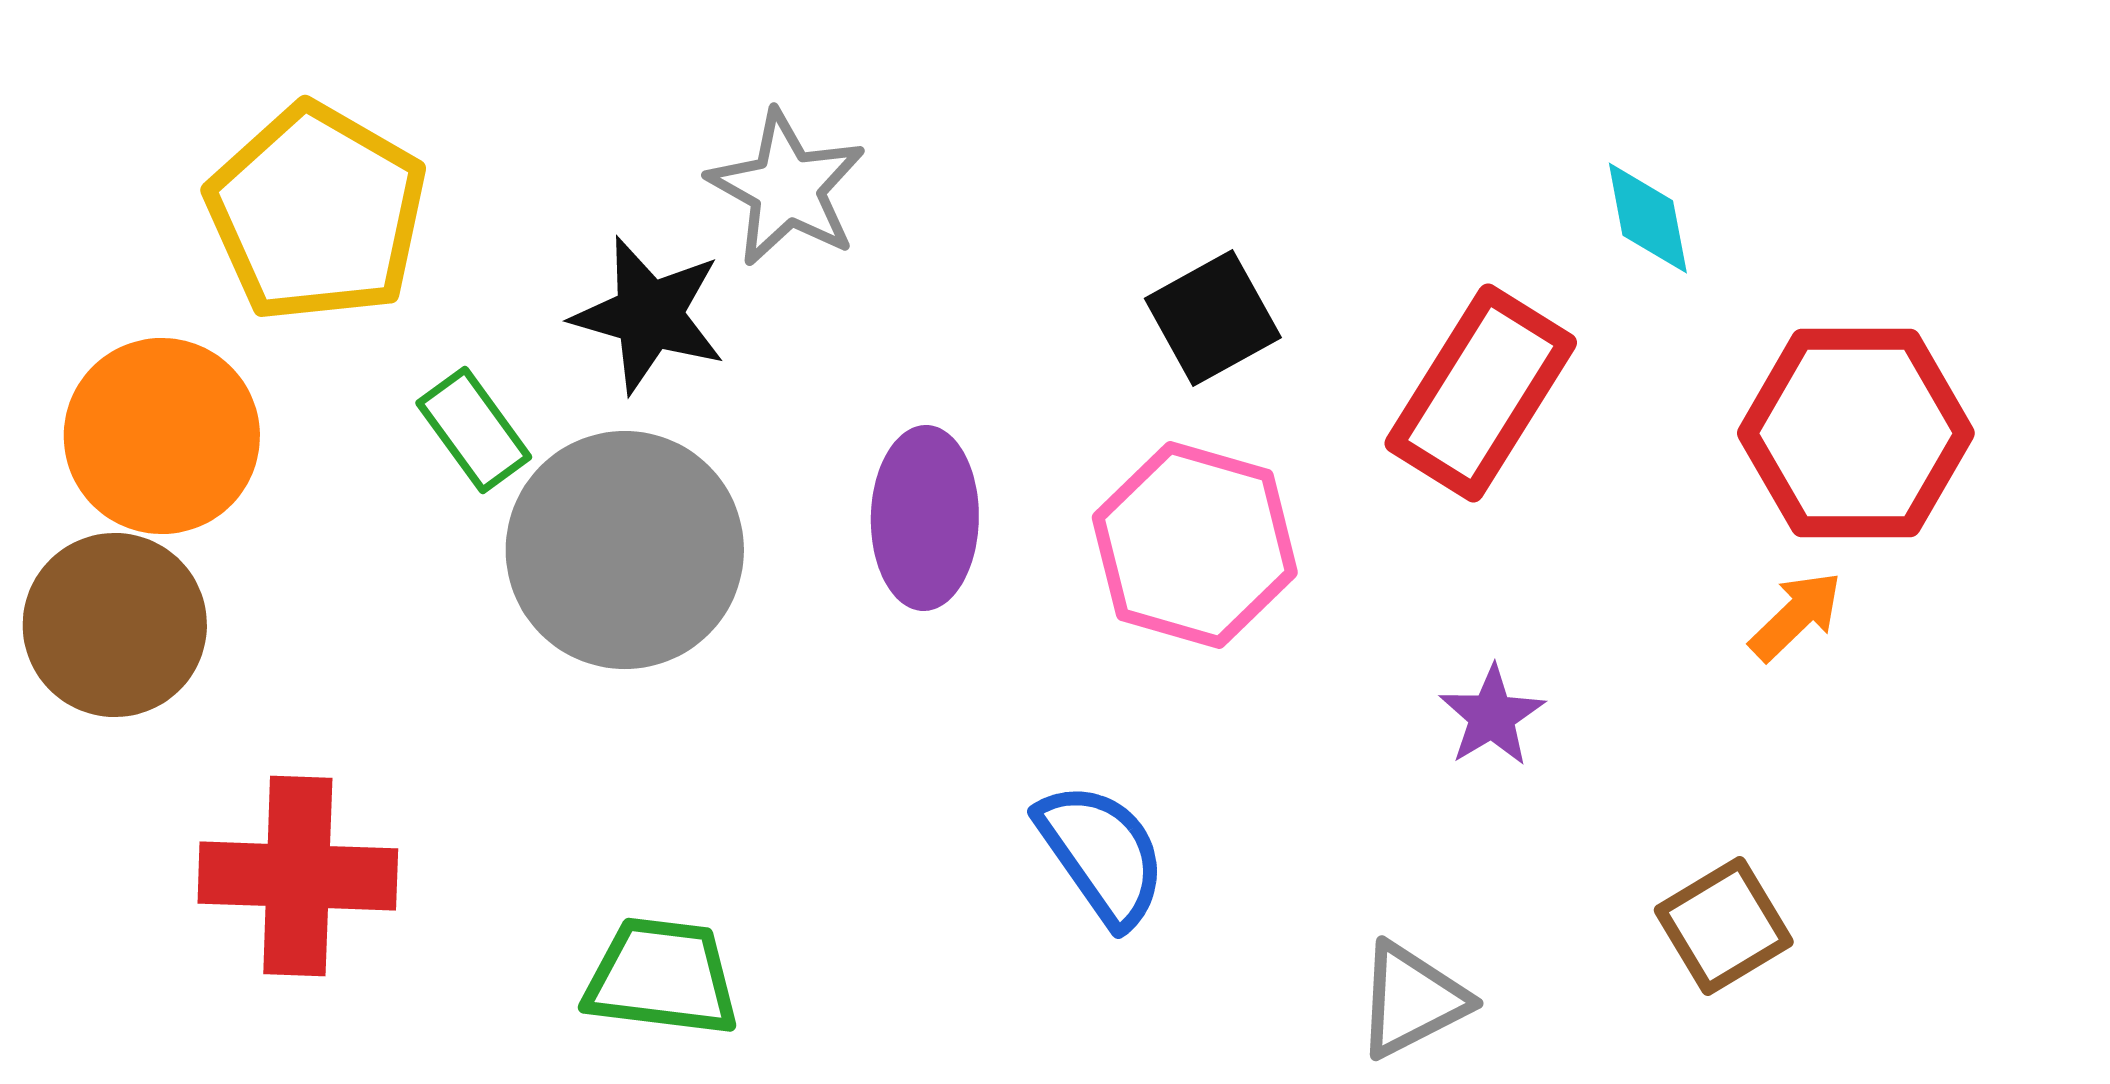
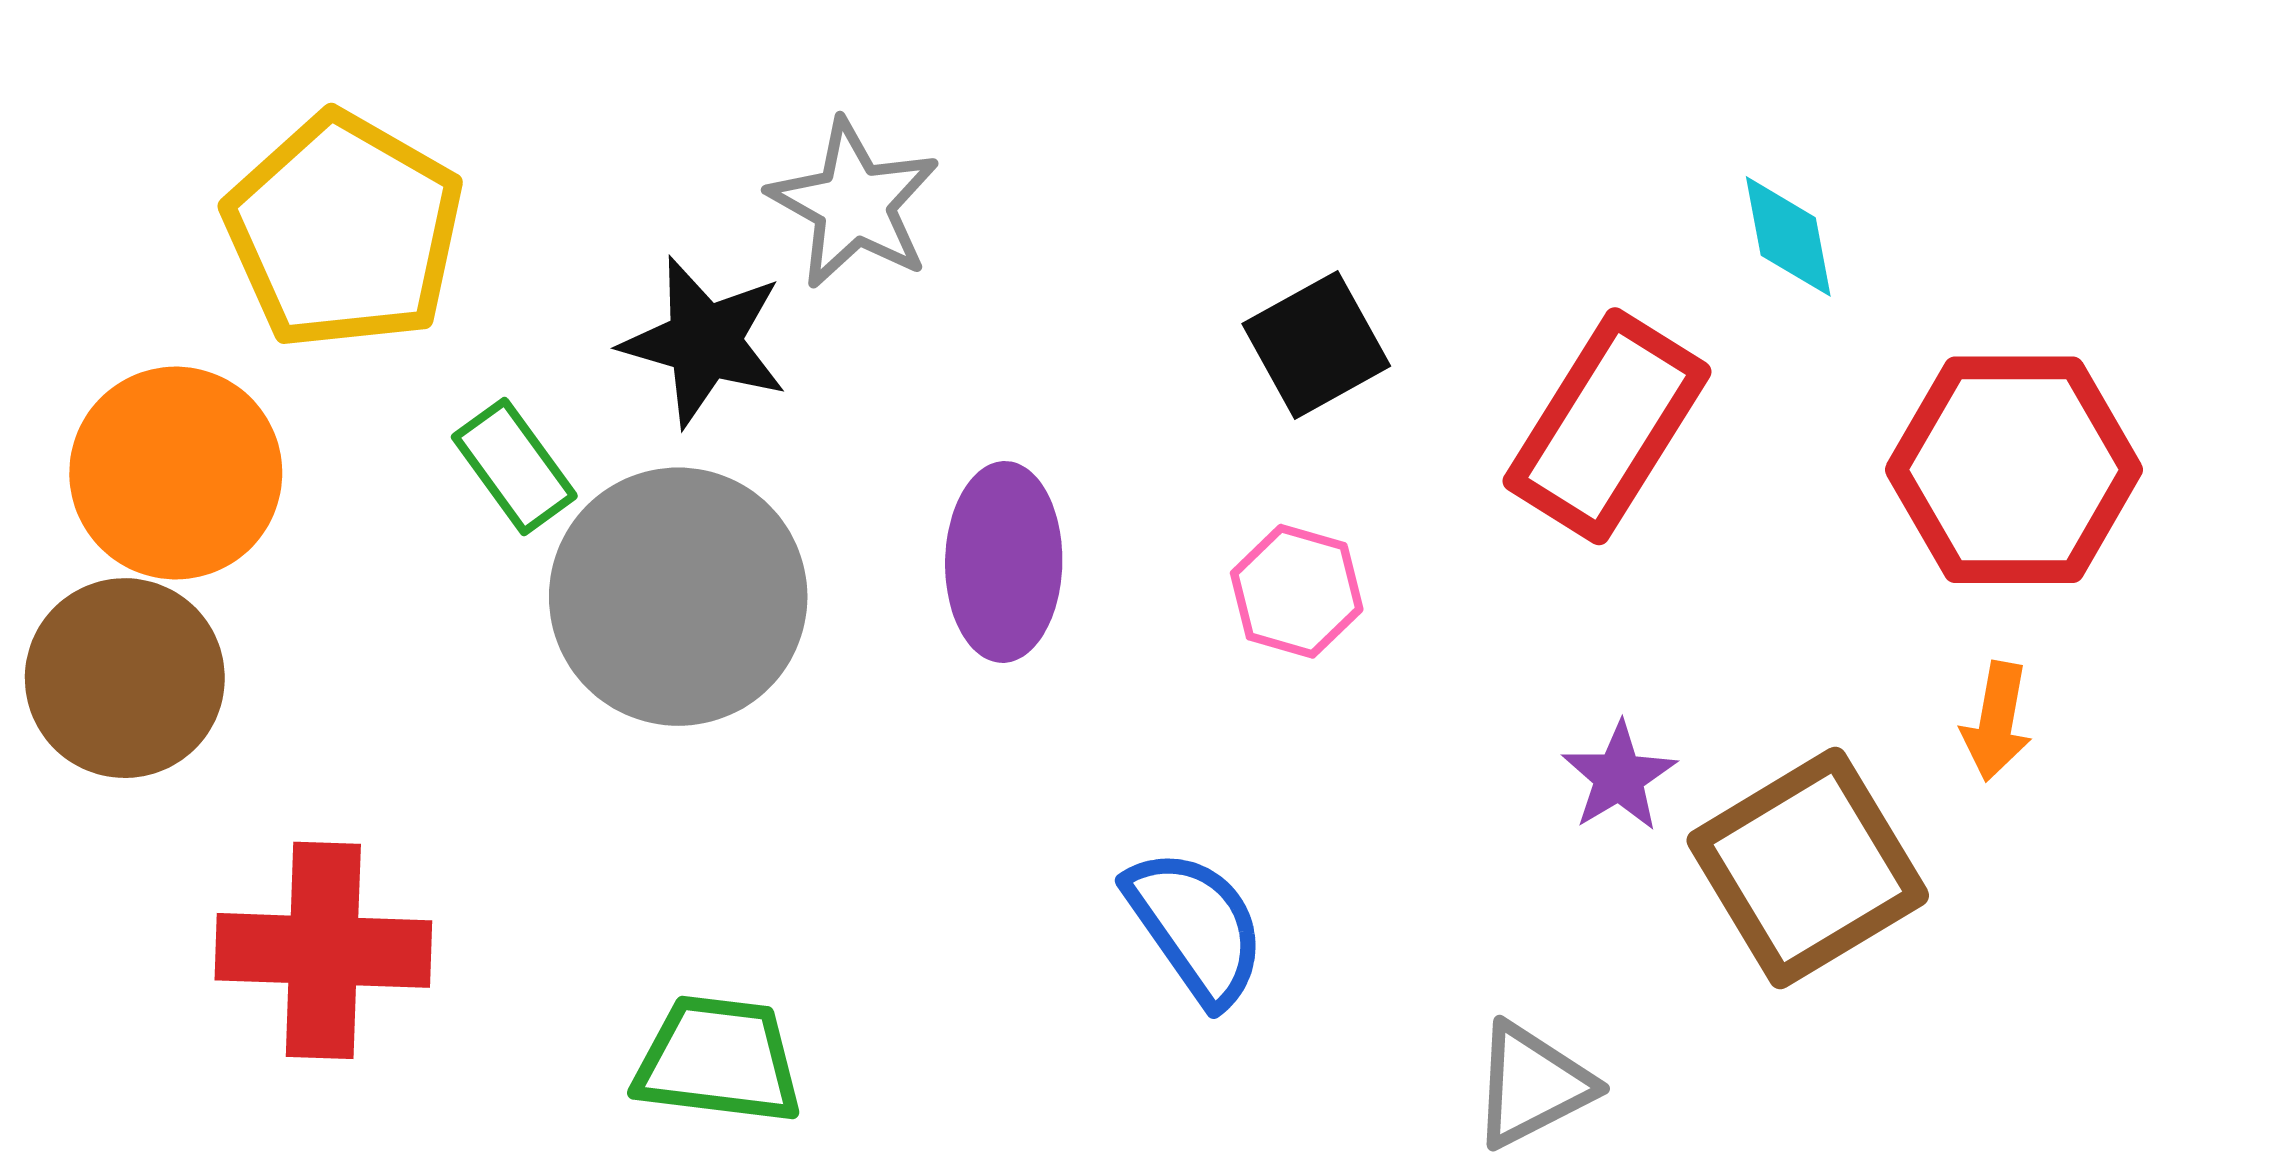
pink hexagon: (1195, 545) -> (1297, 591), size x0.6
orange arrow: (1796, 616) -> (1997, 721), moved, turned 144
brown square: (1724, 926) -> (1808, 868), moved, size x1.6

